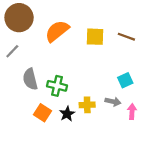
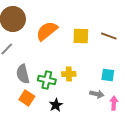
cyan square: (125, 80) -> (108, 75), turned 32
yellow cross: (87, 105) -> (69, 74), moved
orange square: (42, 113) -> (27, 98), moved

